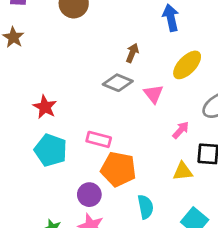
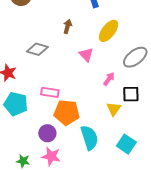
gray diamond: (118, 83) -> (37, 49), moved
yellow triangle: (183, 171) -> (114, 109), turned -42
cyan semicircle: (145, 207) -> (89, 138), size x1.4

